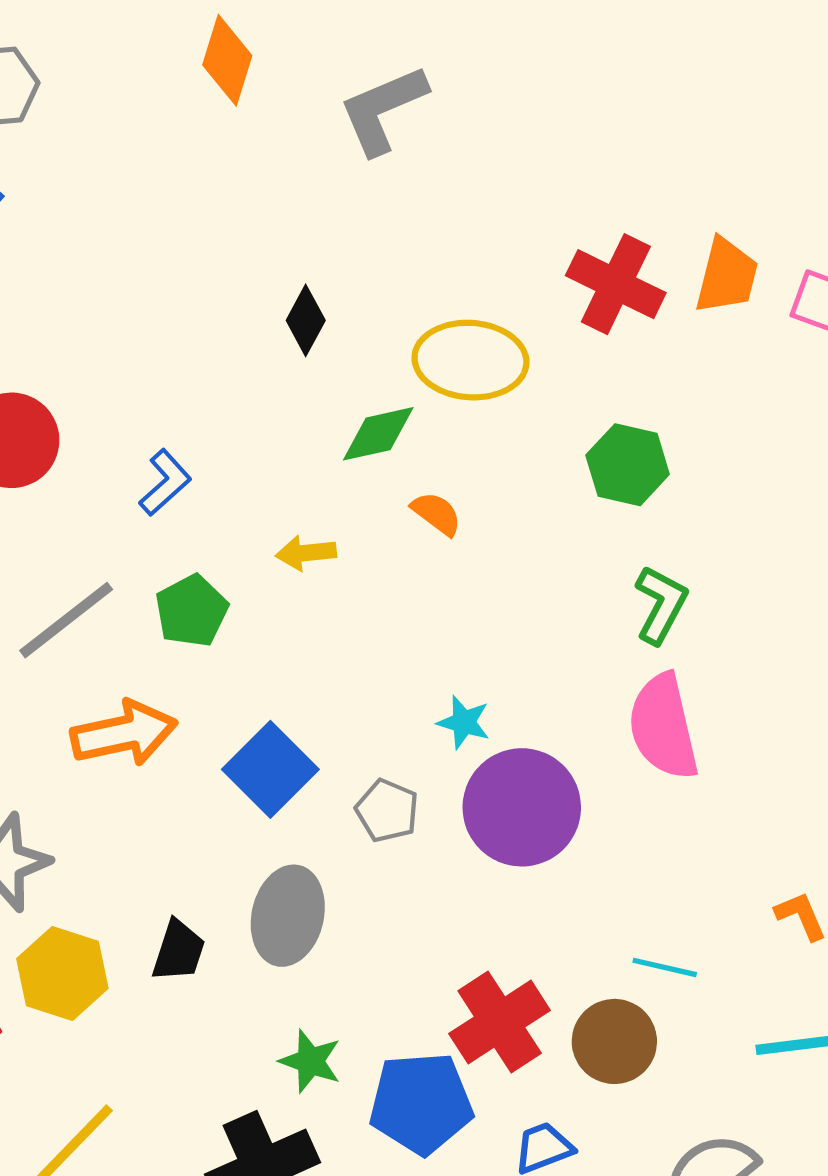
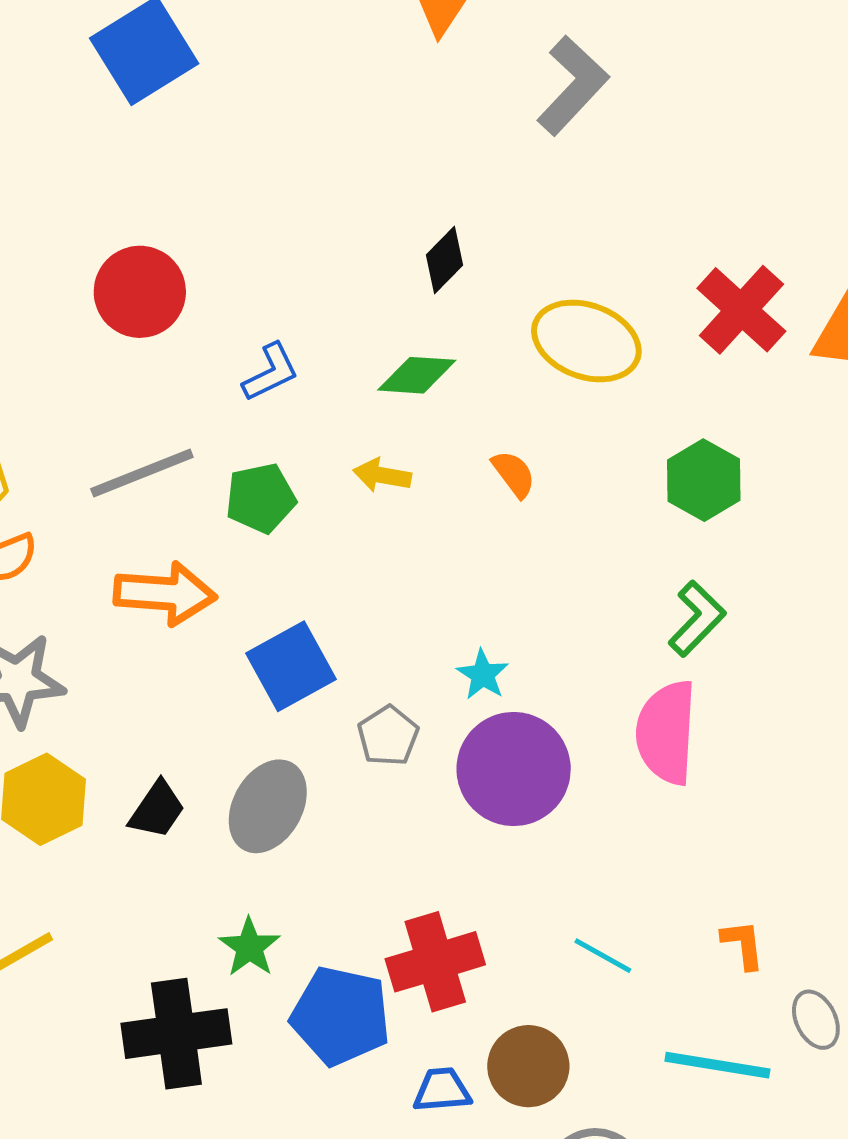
gray L-shape: (383, 110) -> (573, 85), turned 140
green diamond: (378, 434) -> (417, 375), moved
brown circle: (614, 1041) -> (528, 1066), moved

